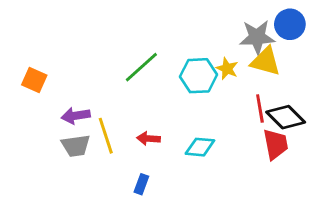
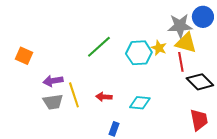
red line: (260, 109) -> (181, 62), moved
red trapezoid: (276, 144) -> (199, 120), moved
blue rectangle: (141, 184) -> (114, 129), moved

